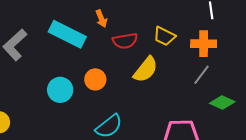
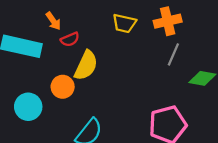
red semicircle: (125, 41) -> (70, 39), moved, size x0.7
yellow semicircle: (146, 70) -> (86, 65), moved

